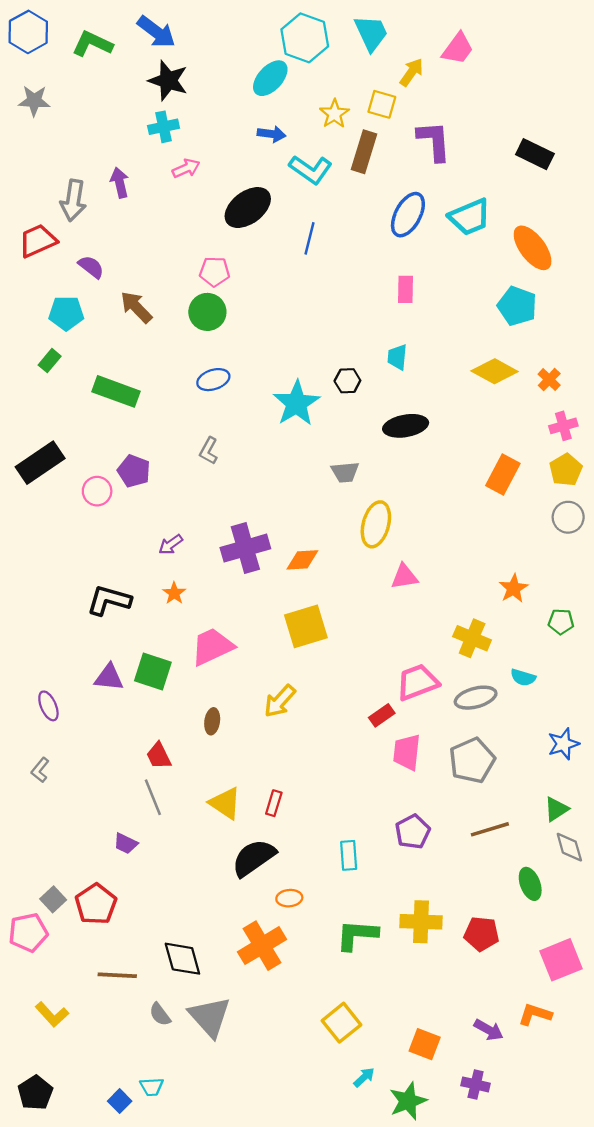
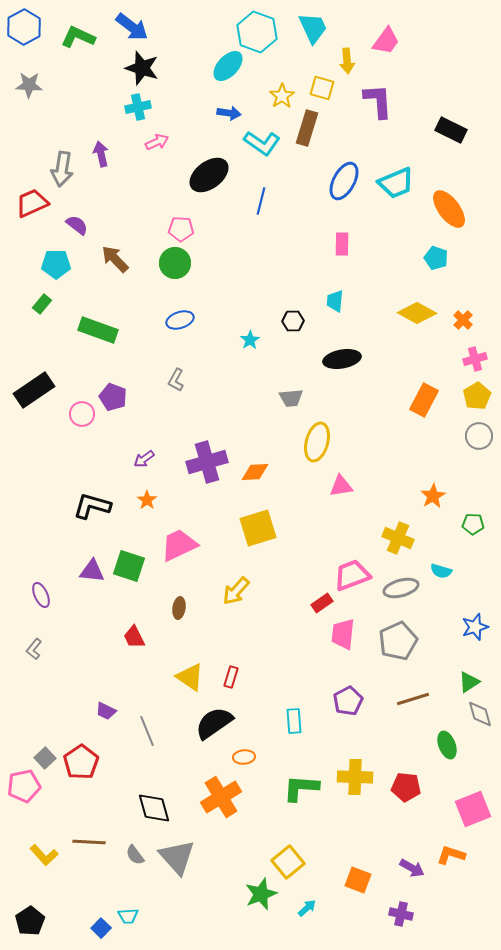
yellow arrow: (412, 72) -> (347, 61), turned 140
purple L-shape: (434, 141) -> (378, 101), moved
cyan pentagon: (517, 306) -> (436, 258), size x0.7
cyan star: (296, 403) -> (250, 340), size x0.5
gray line: (153, 797) -> (147, 731), moved
brown line: (117, 975) -> (89, 842), moved
green star: (408, 1101) -> (261, 894), moved

